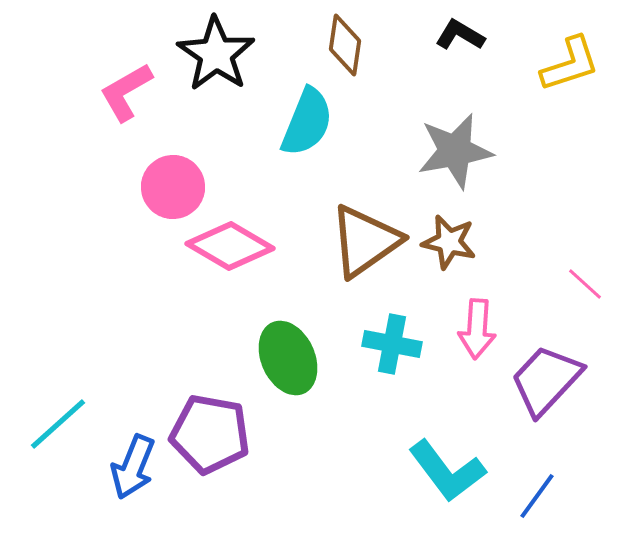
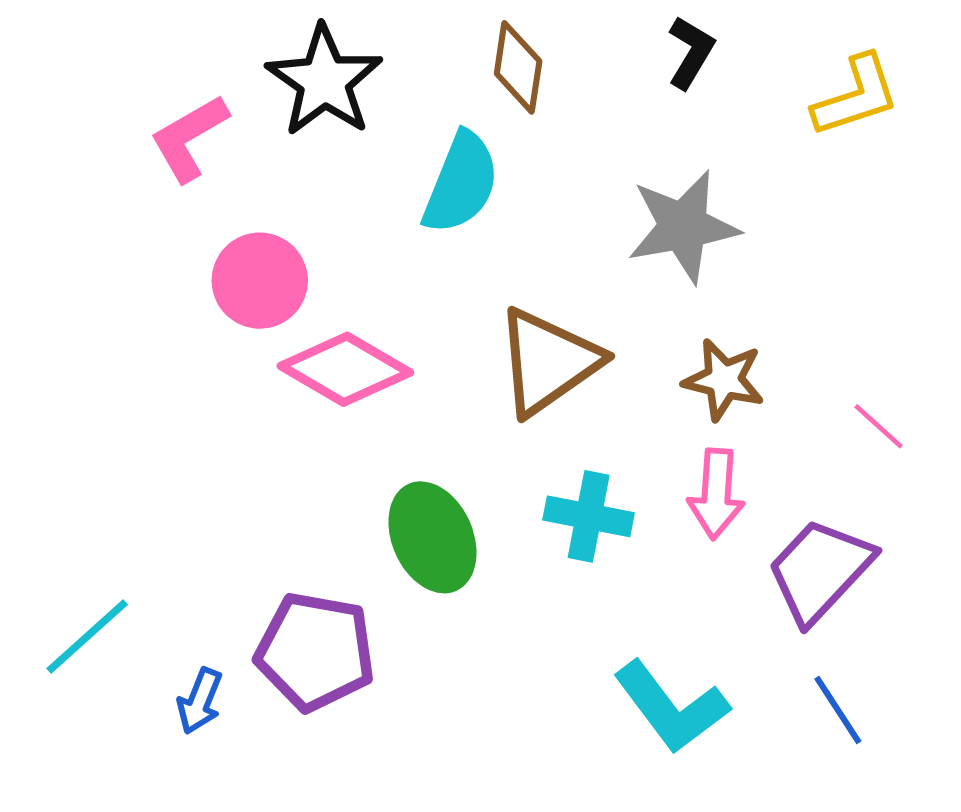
black L-shape: (460, 35) -> (691, 52), turned 90
brown star: (449, 242) -> (724, 380), moved
blue arrow: (133, 467) -> (200, 701), size x0.7
blue line: (537, 496) -> (838, 710), moved, turned -69

